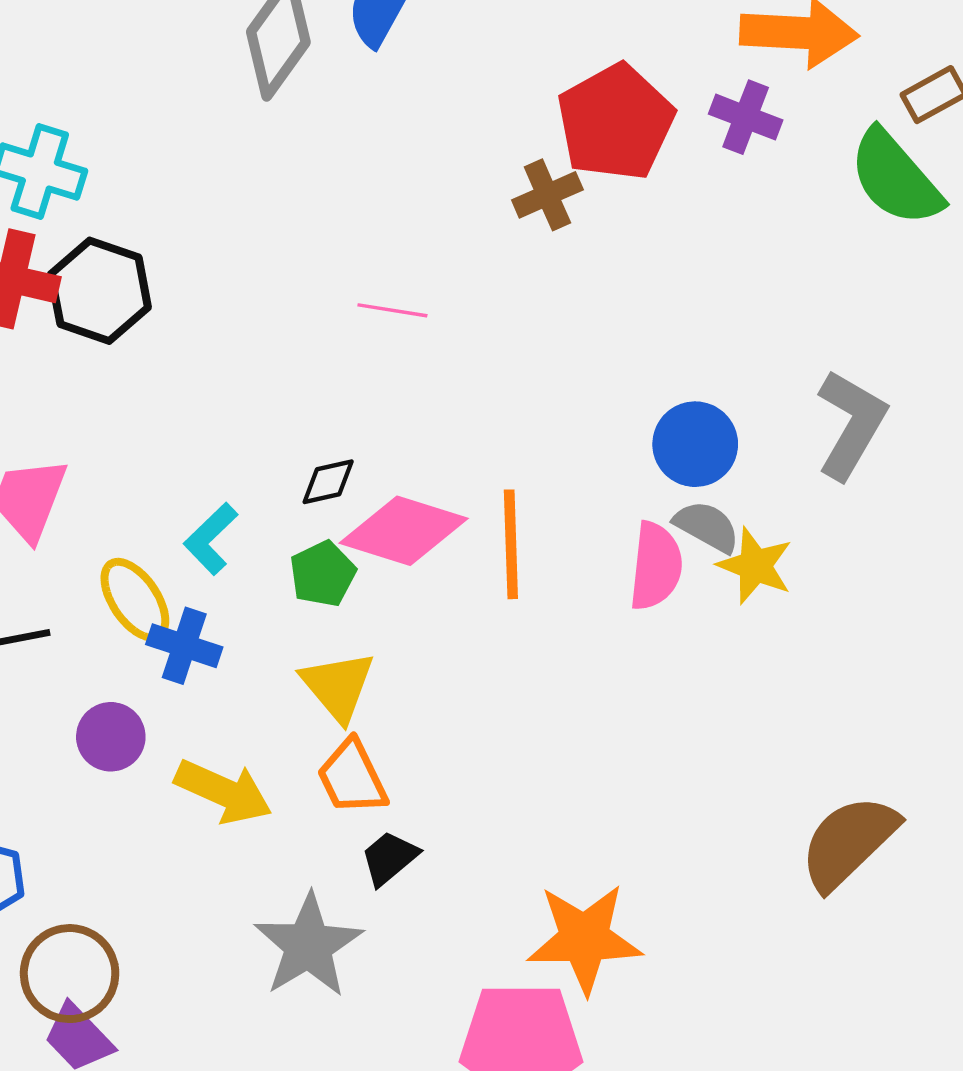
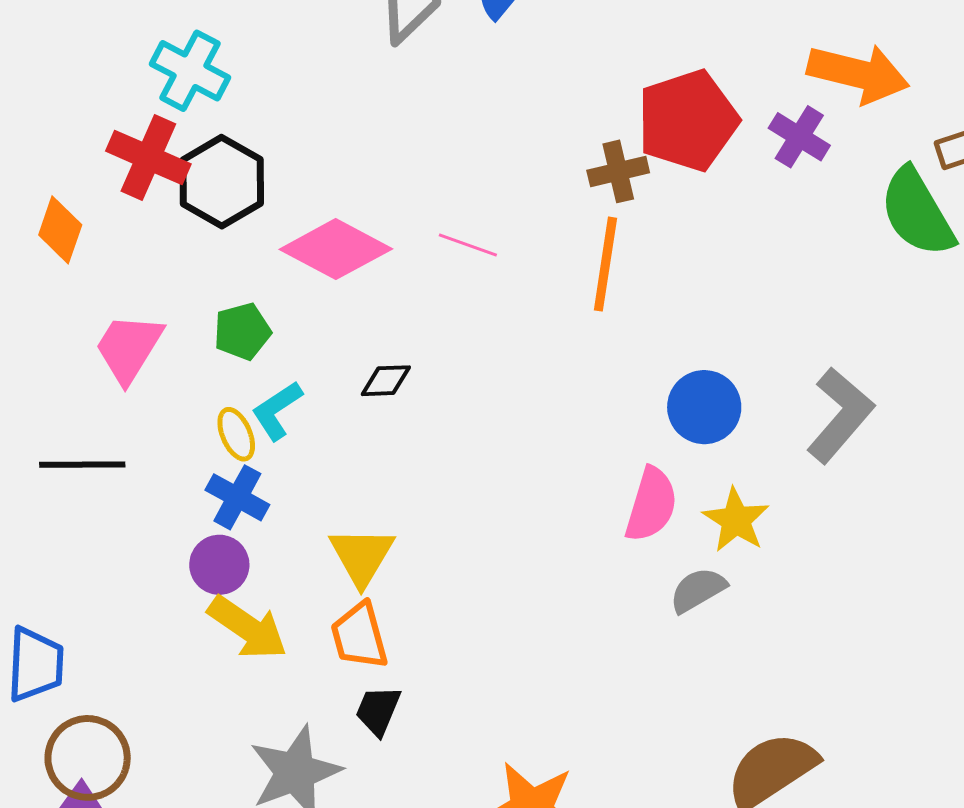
gray semicircle: (707, 526) -> (698, 590), moved, turned -70
pink diamond: (404, 531) -> (336, 249), moved
orange line: (511, 544) -> (605, 264), moved
green pentagon: (323, 574) -> (242, 331), moved
yellow ellipse: (135, 600) -> (236, 434), moved, size x0.7
purple circle: (111, 737) -> (219, 565), moved
black trapezoid: (389, 858) -> (378, 711), turned -38

